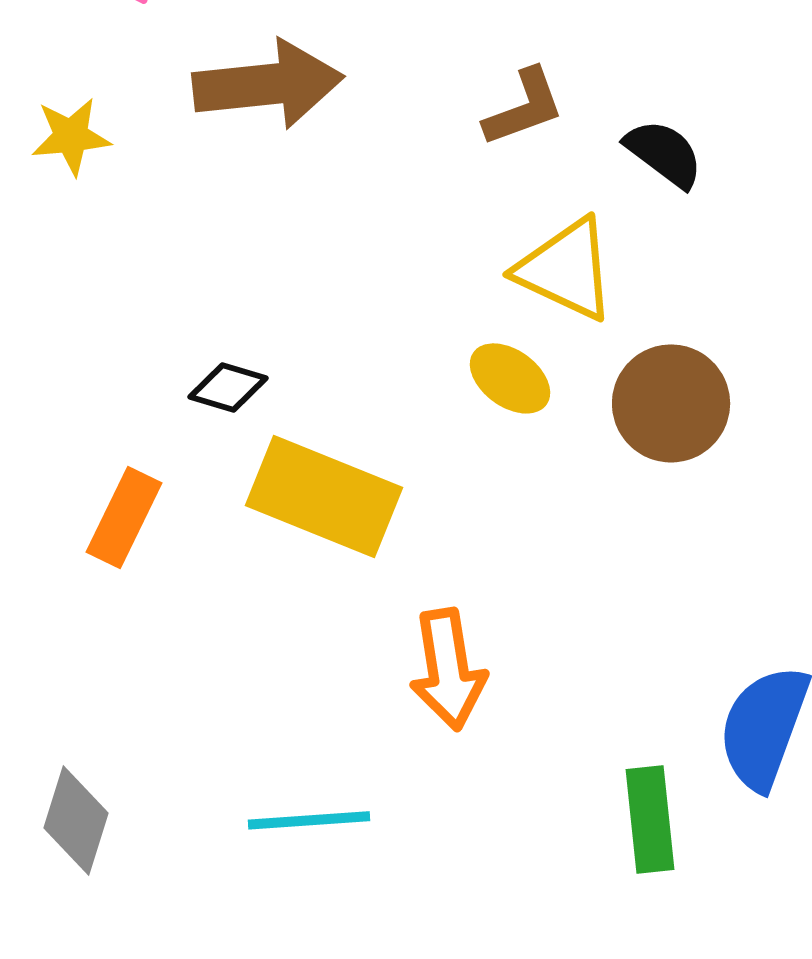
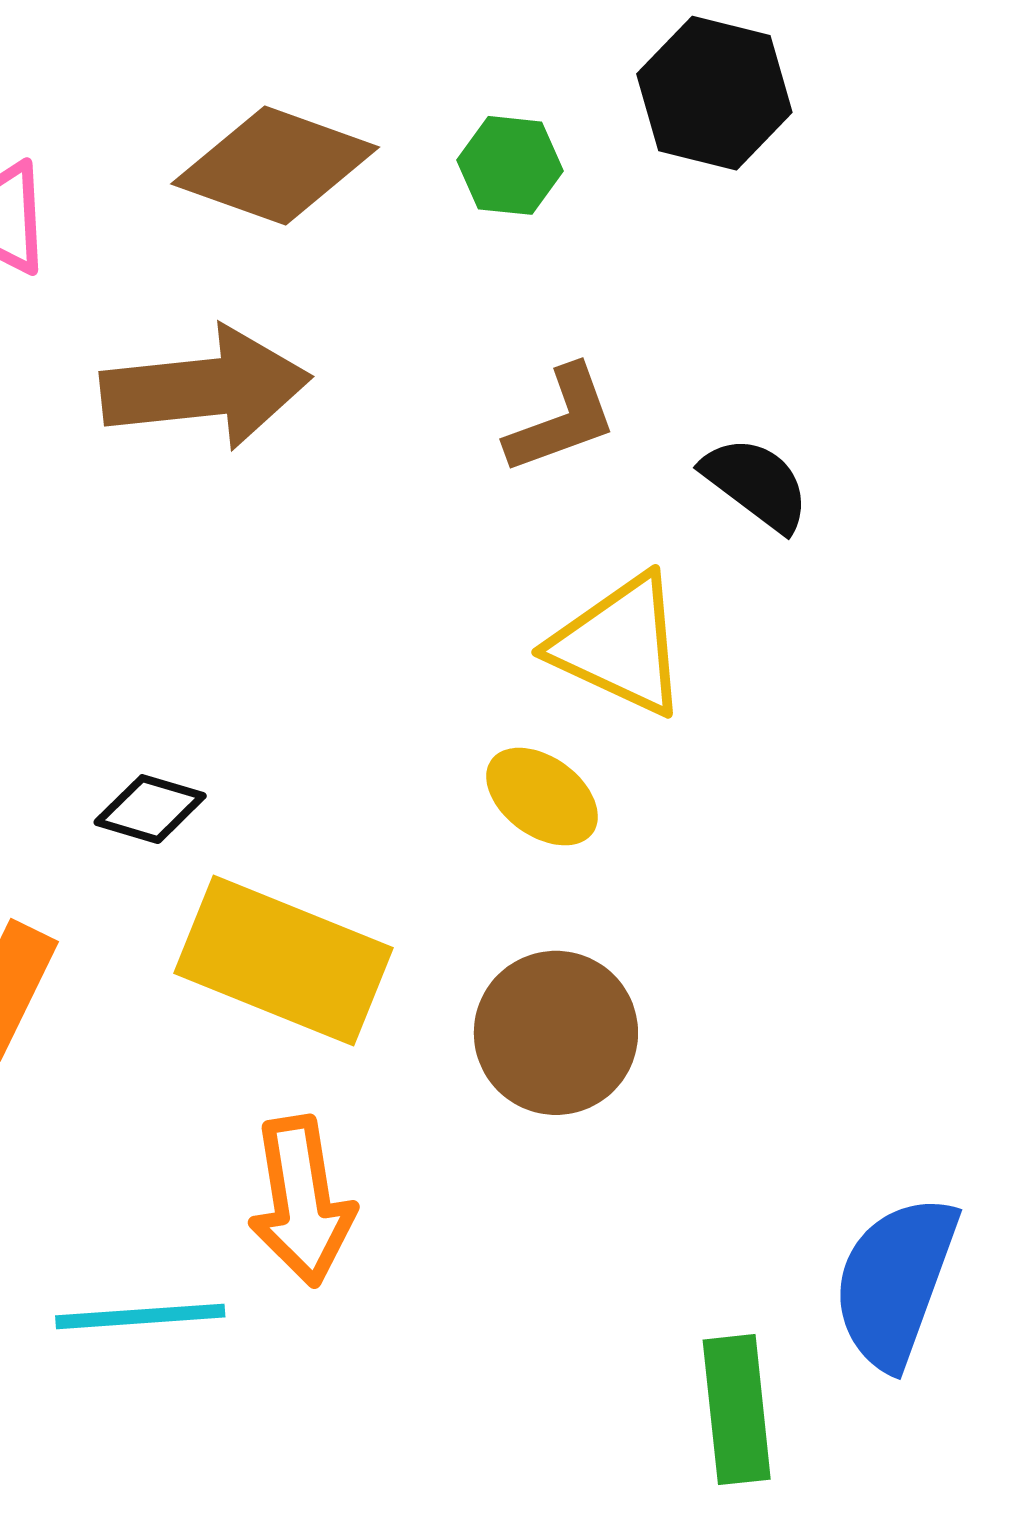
brown circle: (671, 403) -> (556, 1033), moved
orange arrow: (448, 669) -> (302, 1201), moved
cyan line: (309, 820) -> (140, 1316), moved

